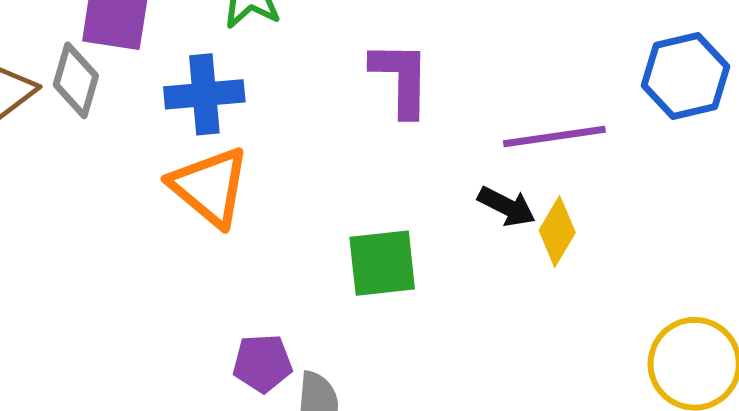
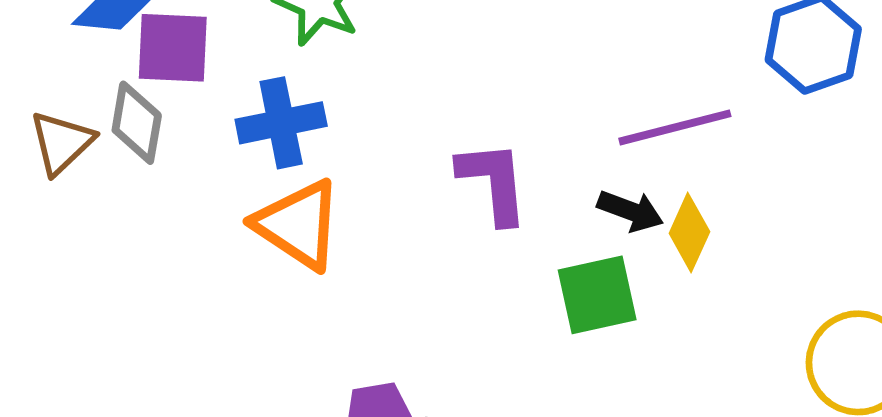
purple L-shape: (401, 79) -> (493, 182), moved
green square: (382, 263) -> (597, 295), moved

